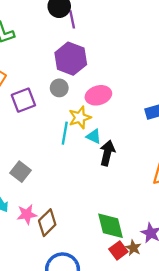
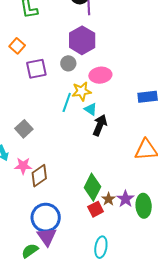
green diamond: (111, 226) -> (92, 187), turned 32
brown star: (133, 248) -> (108, 199), moved

